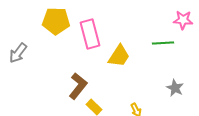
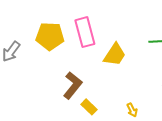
yellow pentagon: (56, 21) -> (50, 36), moved

